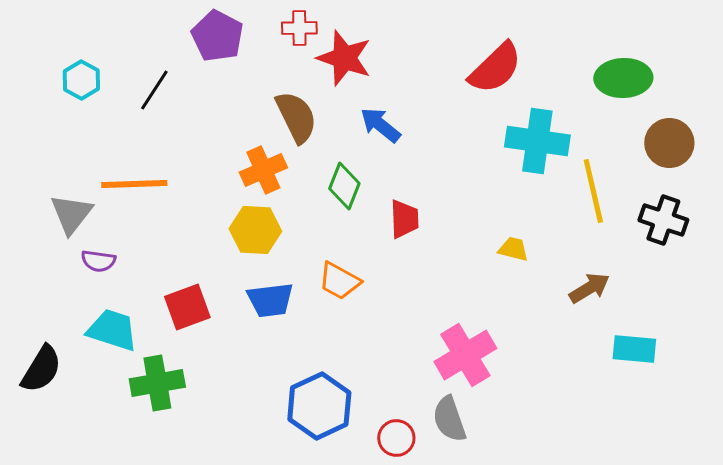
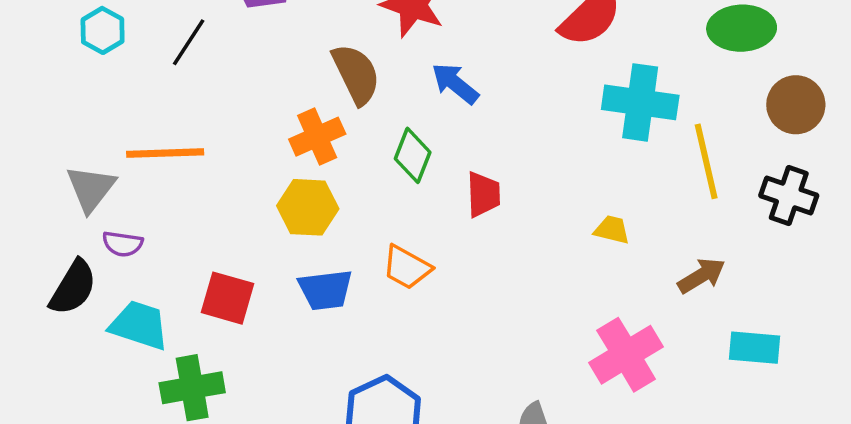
red square: (187, 307) -> (228, 298), turned 36
pink cross: (465, 355) -> (626, 355), moved
black semicircle: (41, 369) -> (73, 287), moved

